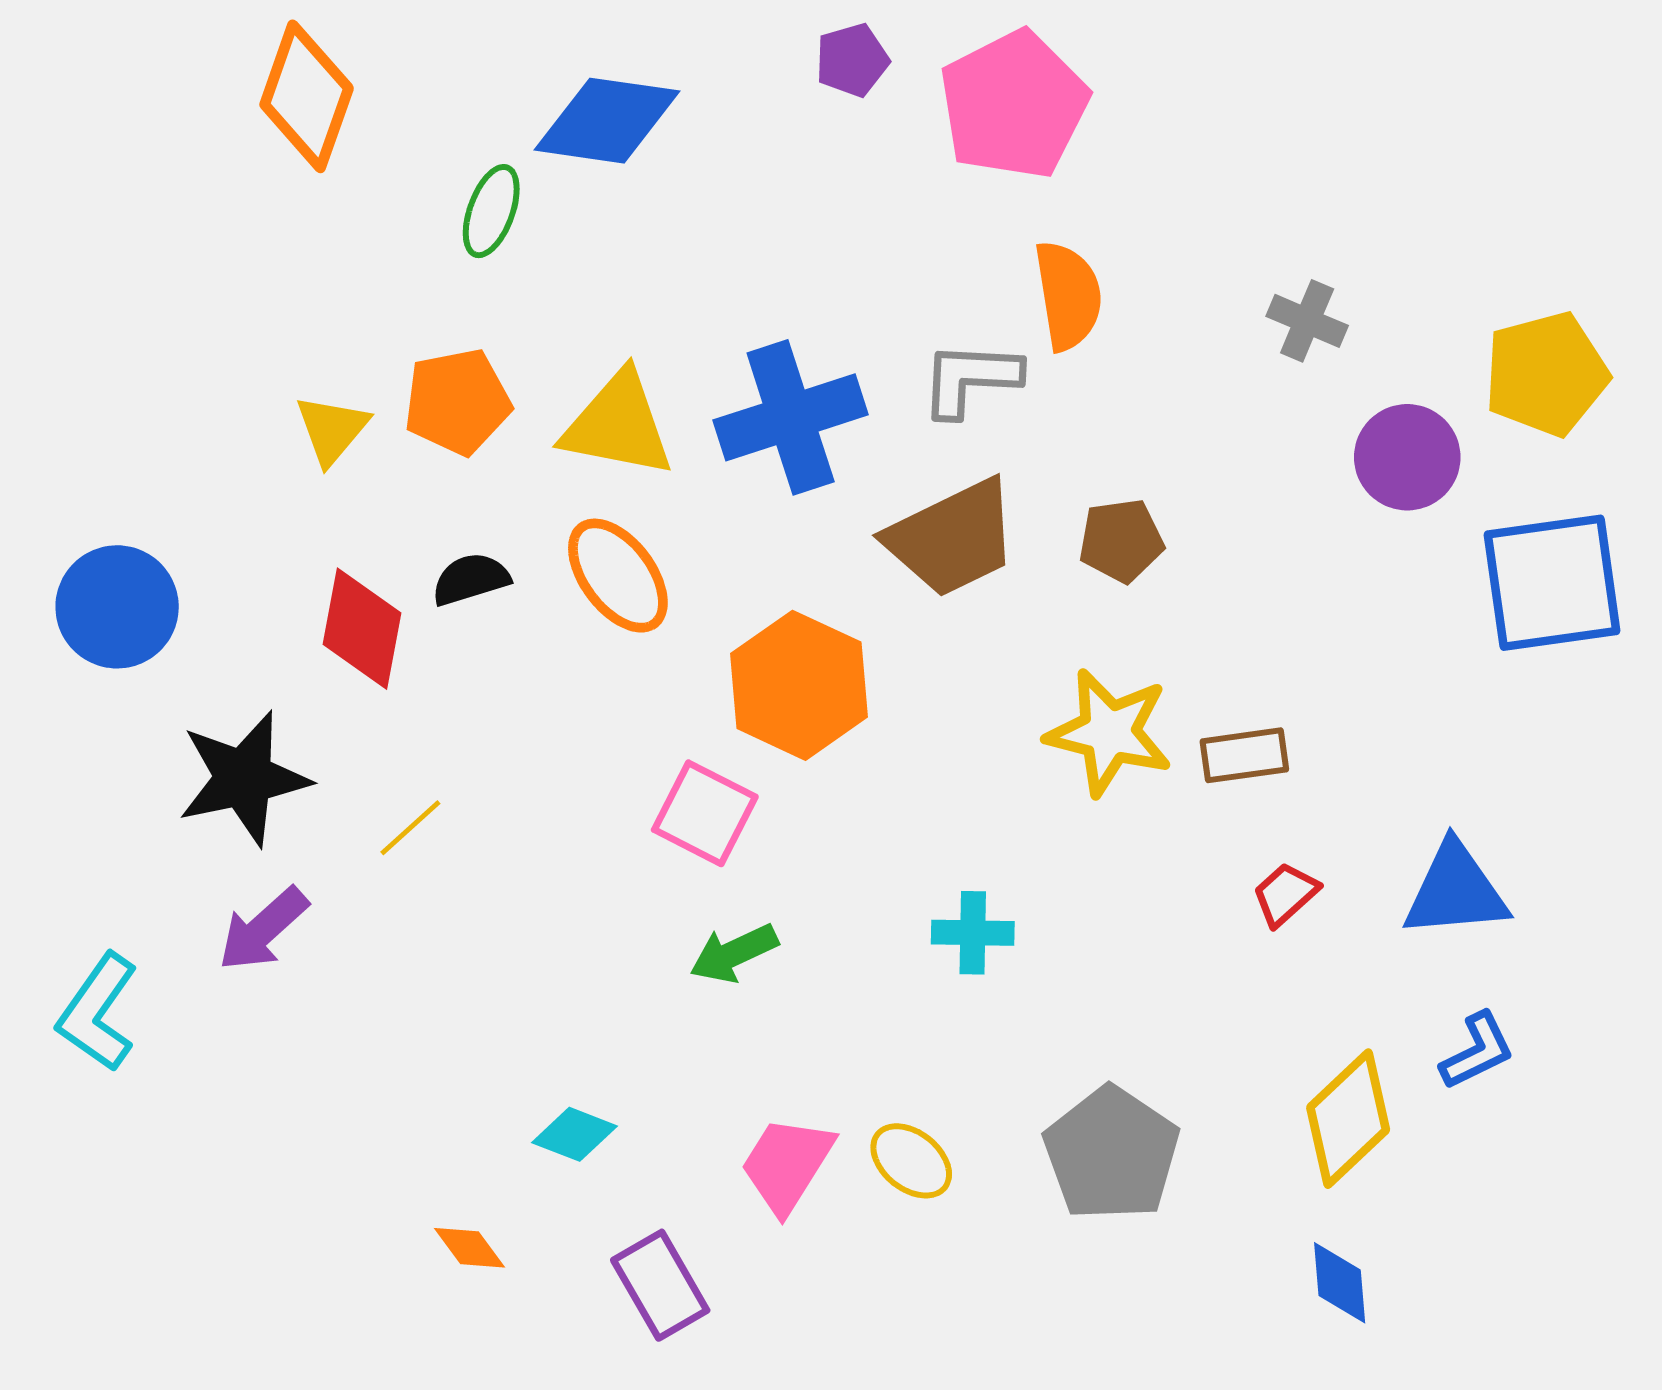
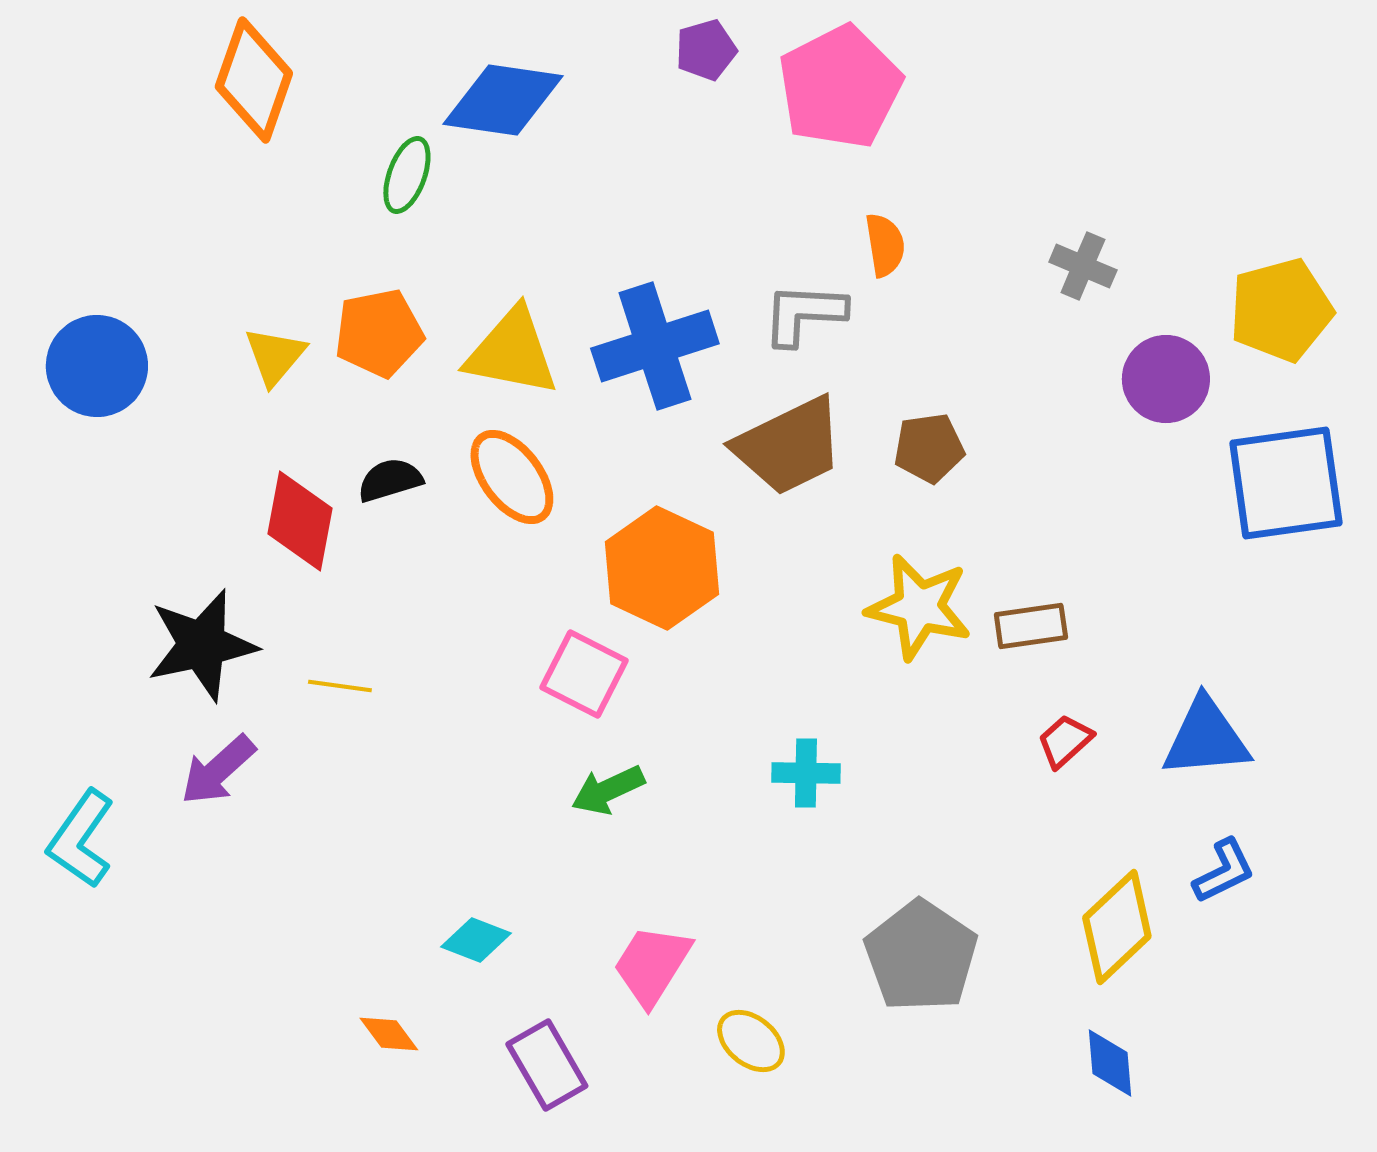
orange semicircle: (1068, 296) -> (885, 245), size x0.7
blue circle: (117, 607) -> (97, 366), moved
yellow line: (410, 828) -> (340, 686), turned 50
yellow ellipse: (911, 1161) -> (751, 1041), moved

